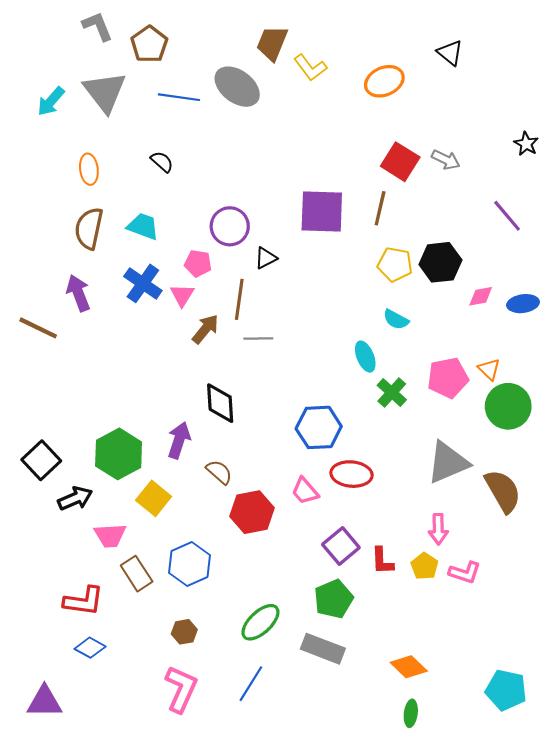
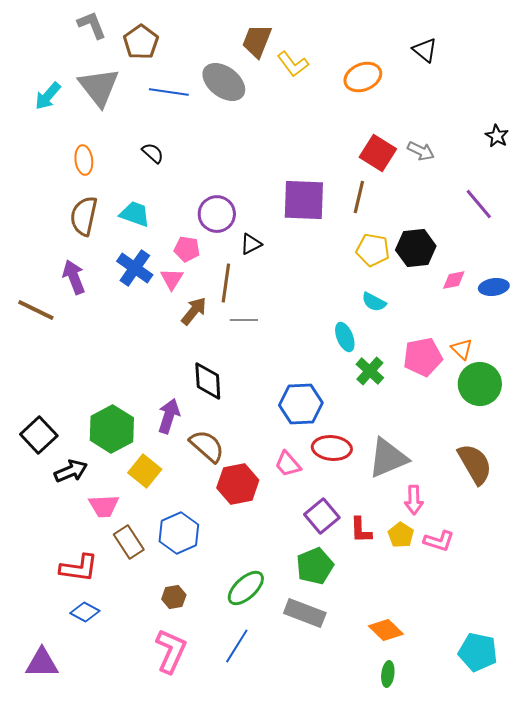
gray triangle: (448, 462) -> (388, 458), moved
brown semicircle: (219, 472) -> (207, 446), size x1.4

